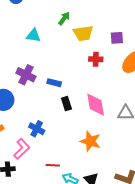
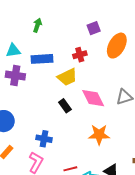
yellow trapezoid: (83, 33) -> (67, 77), moved
purple cross: (26, 75) -> (15, 76), moved
blue rectangle: (54, 83) -> (42, 59), moved, size x1.5

